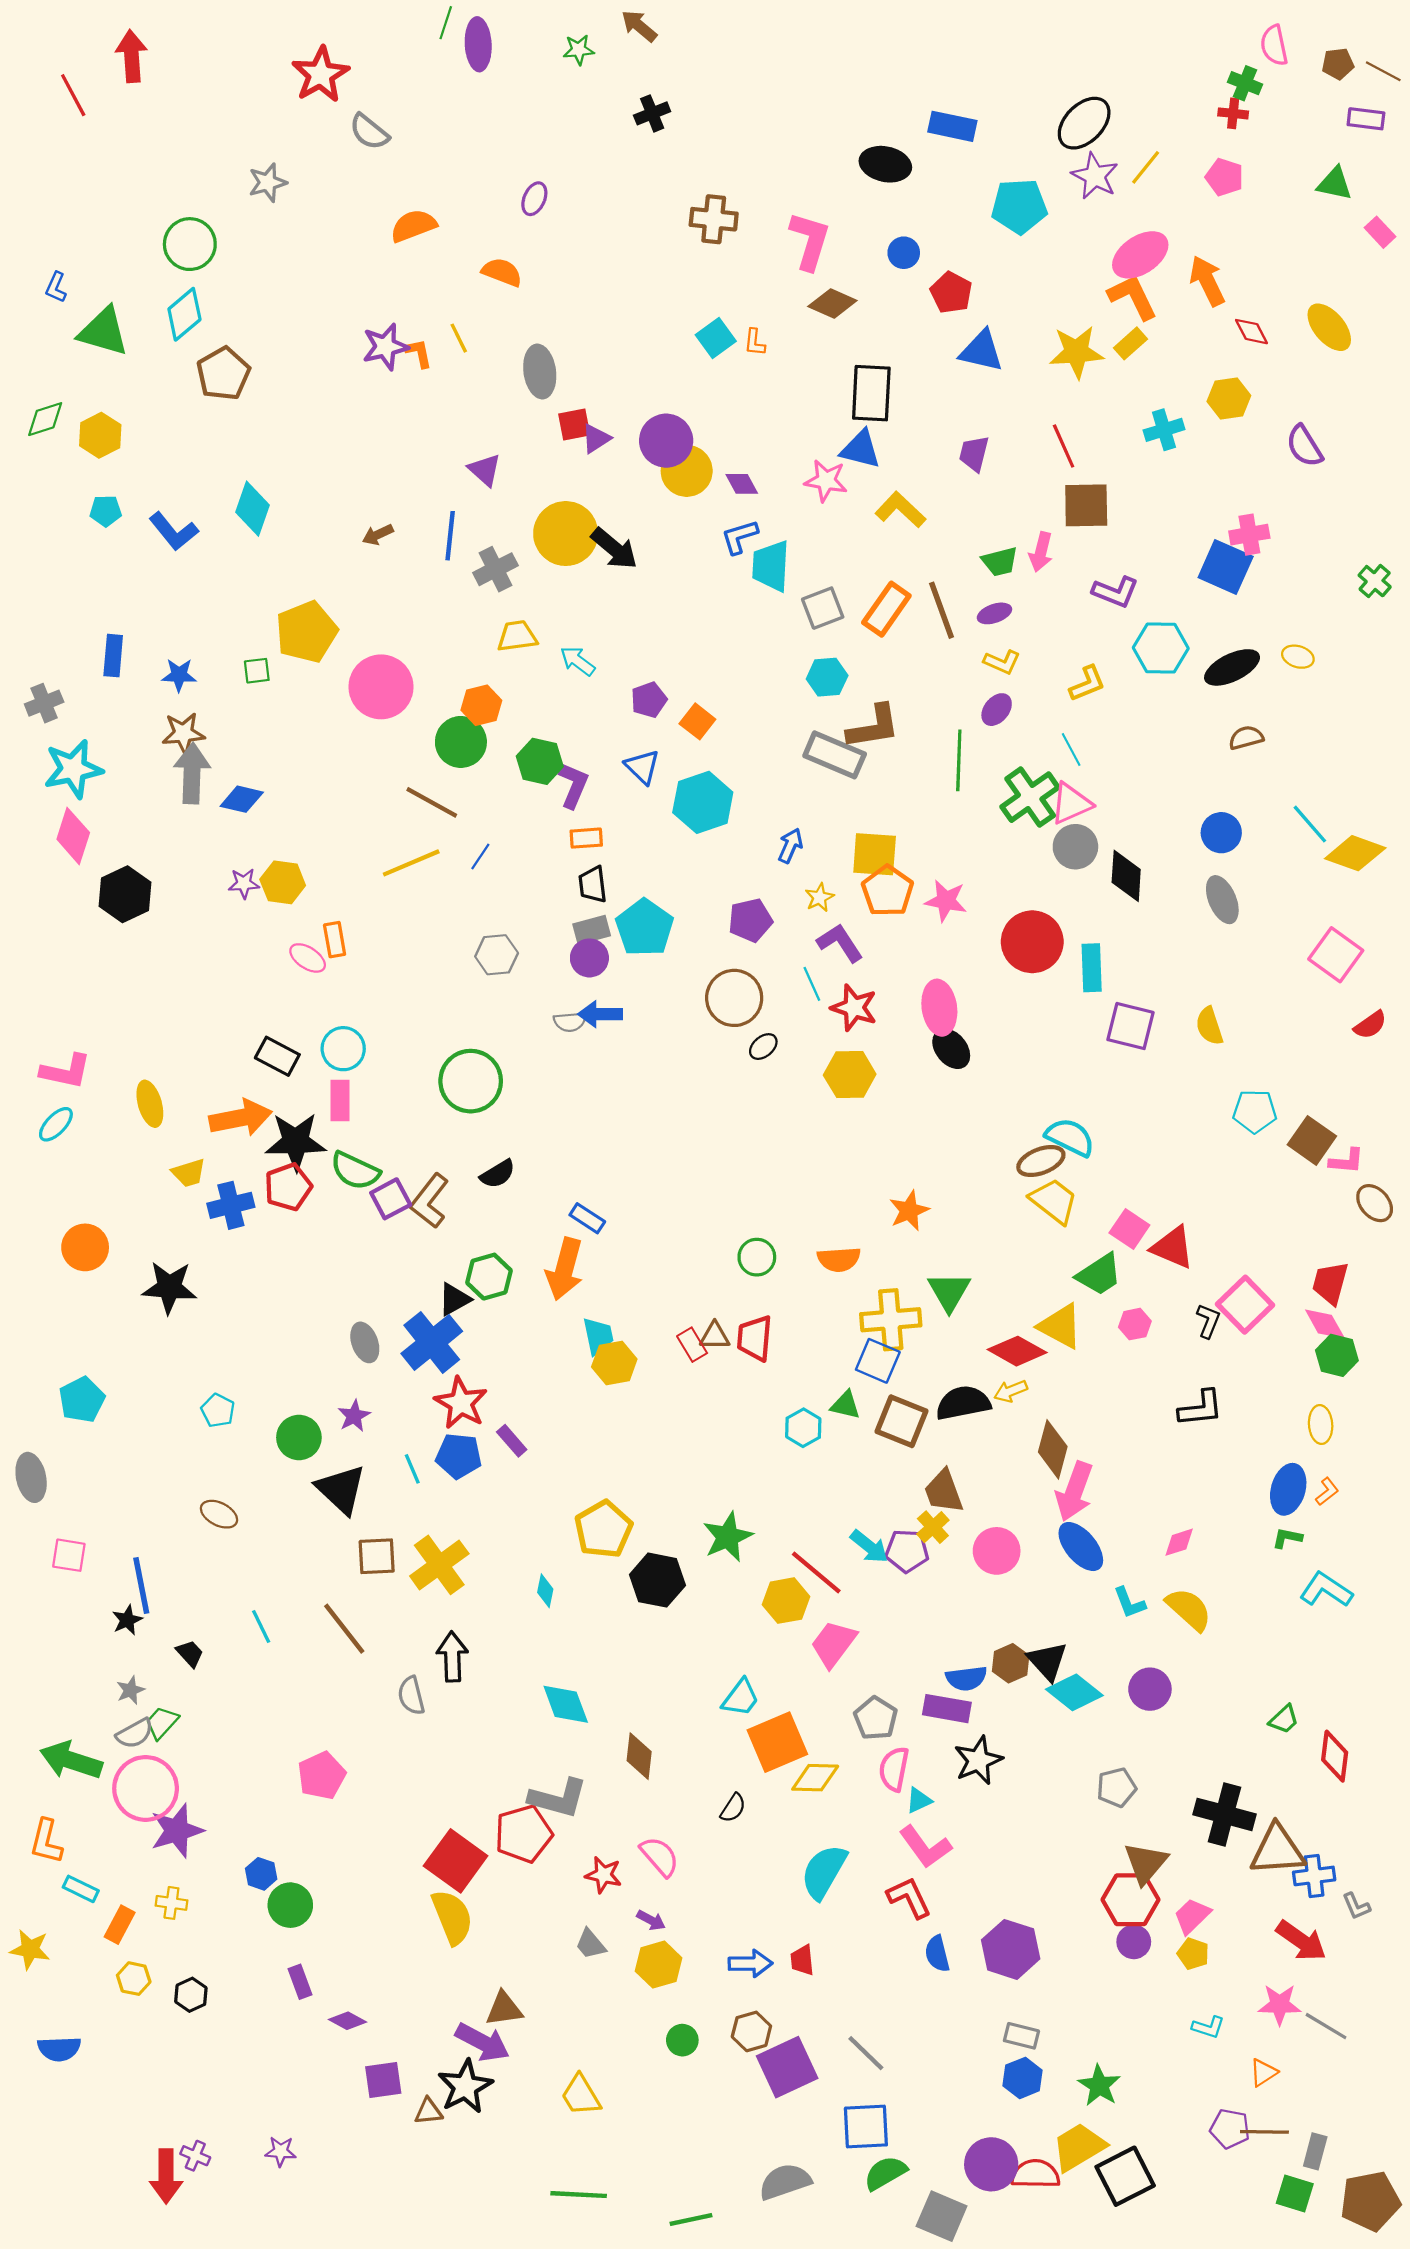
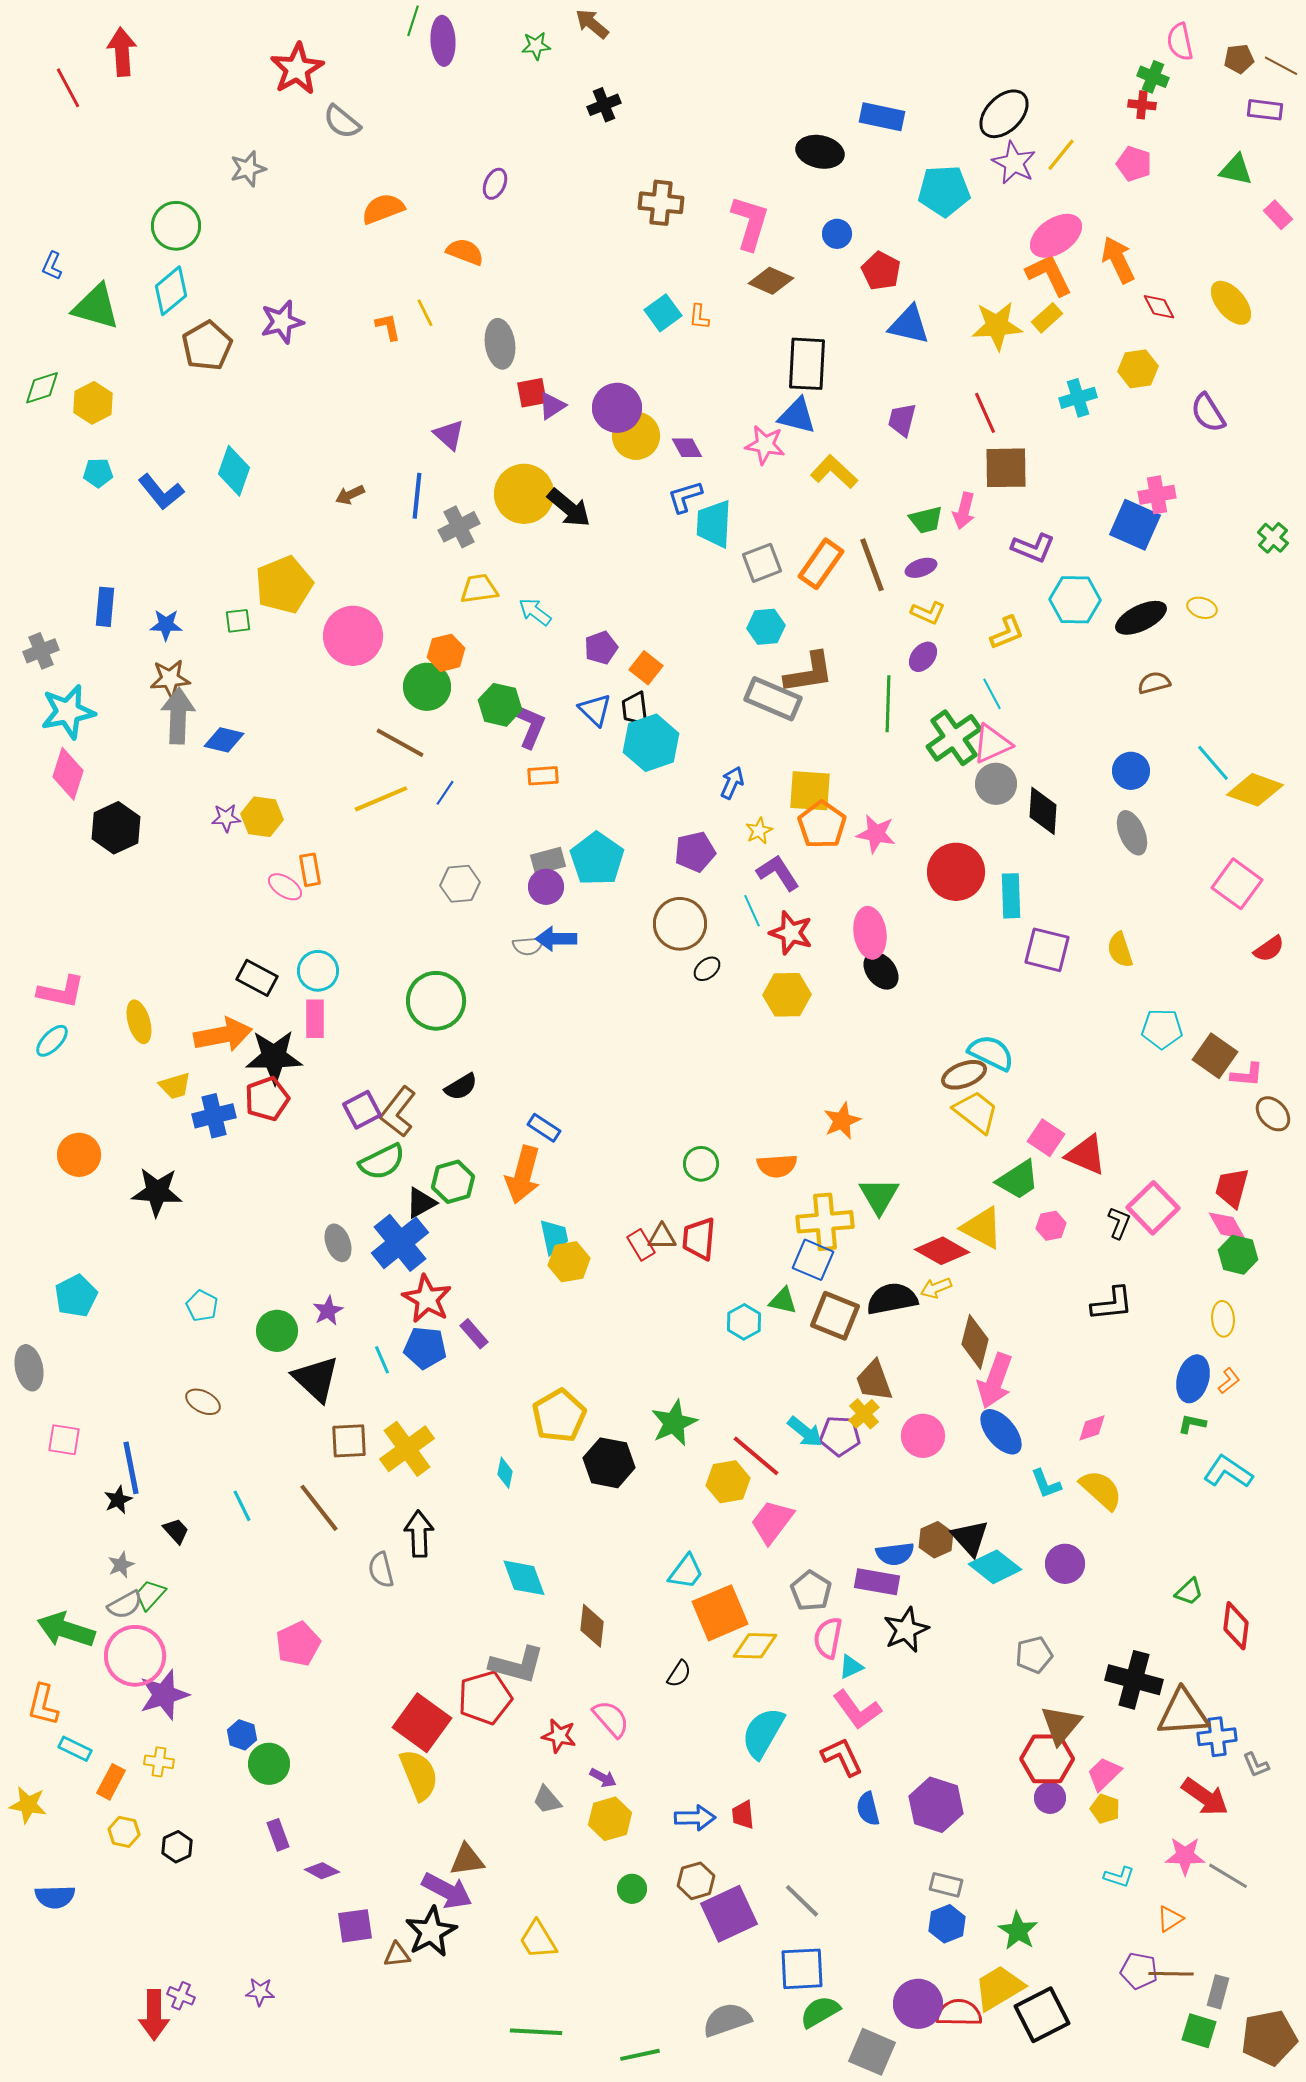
purple star: (385, 347) -> (282, 322), moved
black trapezoid: (593, 885) -> (635, 709), moved
green semicircle: (355, 1171) -> (382, 1162), moved, turned -51

